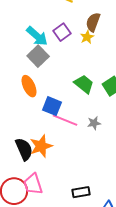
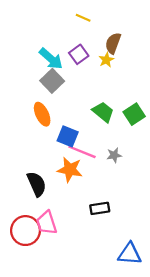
orange star: (41, 146) -> (70, 170), moved, turned 30
black rectangle: (81, 192) -> (100, 208), moved

